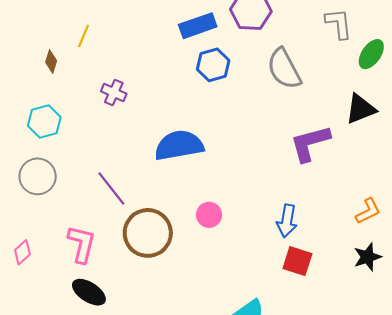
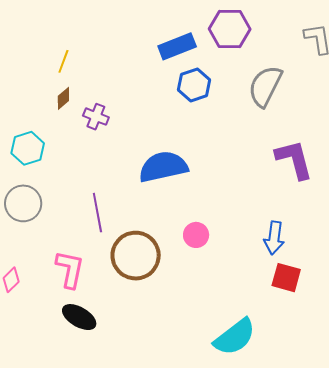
brown diamond: (51, 62) -> (63, 98), moved, turned 35
gray semicircle: (284, 69) -> (265, 86), turned 57
purple L-shape: (310, 143) -> (294, 159), turned 93
purple line: (111, 188) -> (97, 213), turned 30

